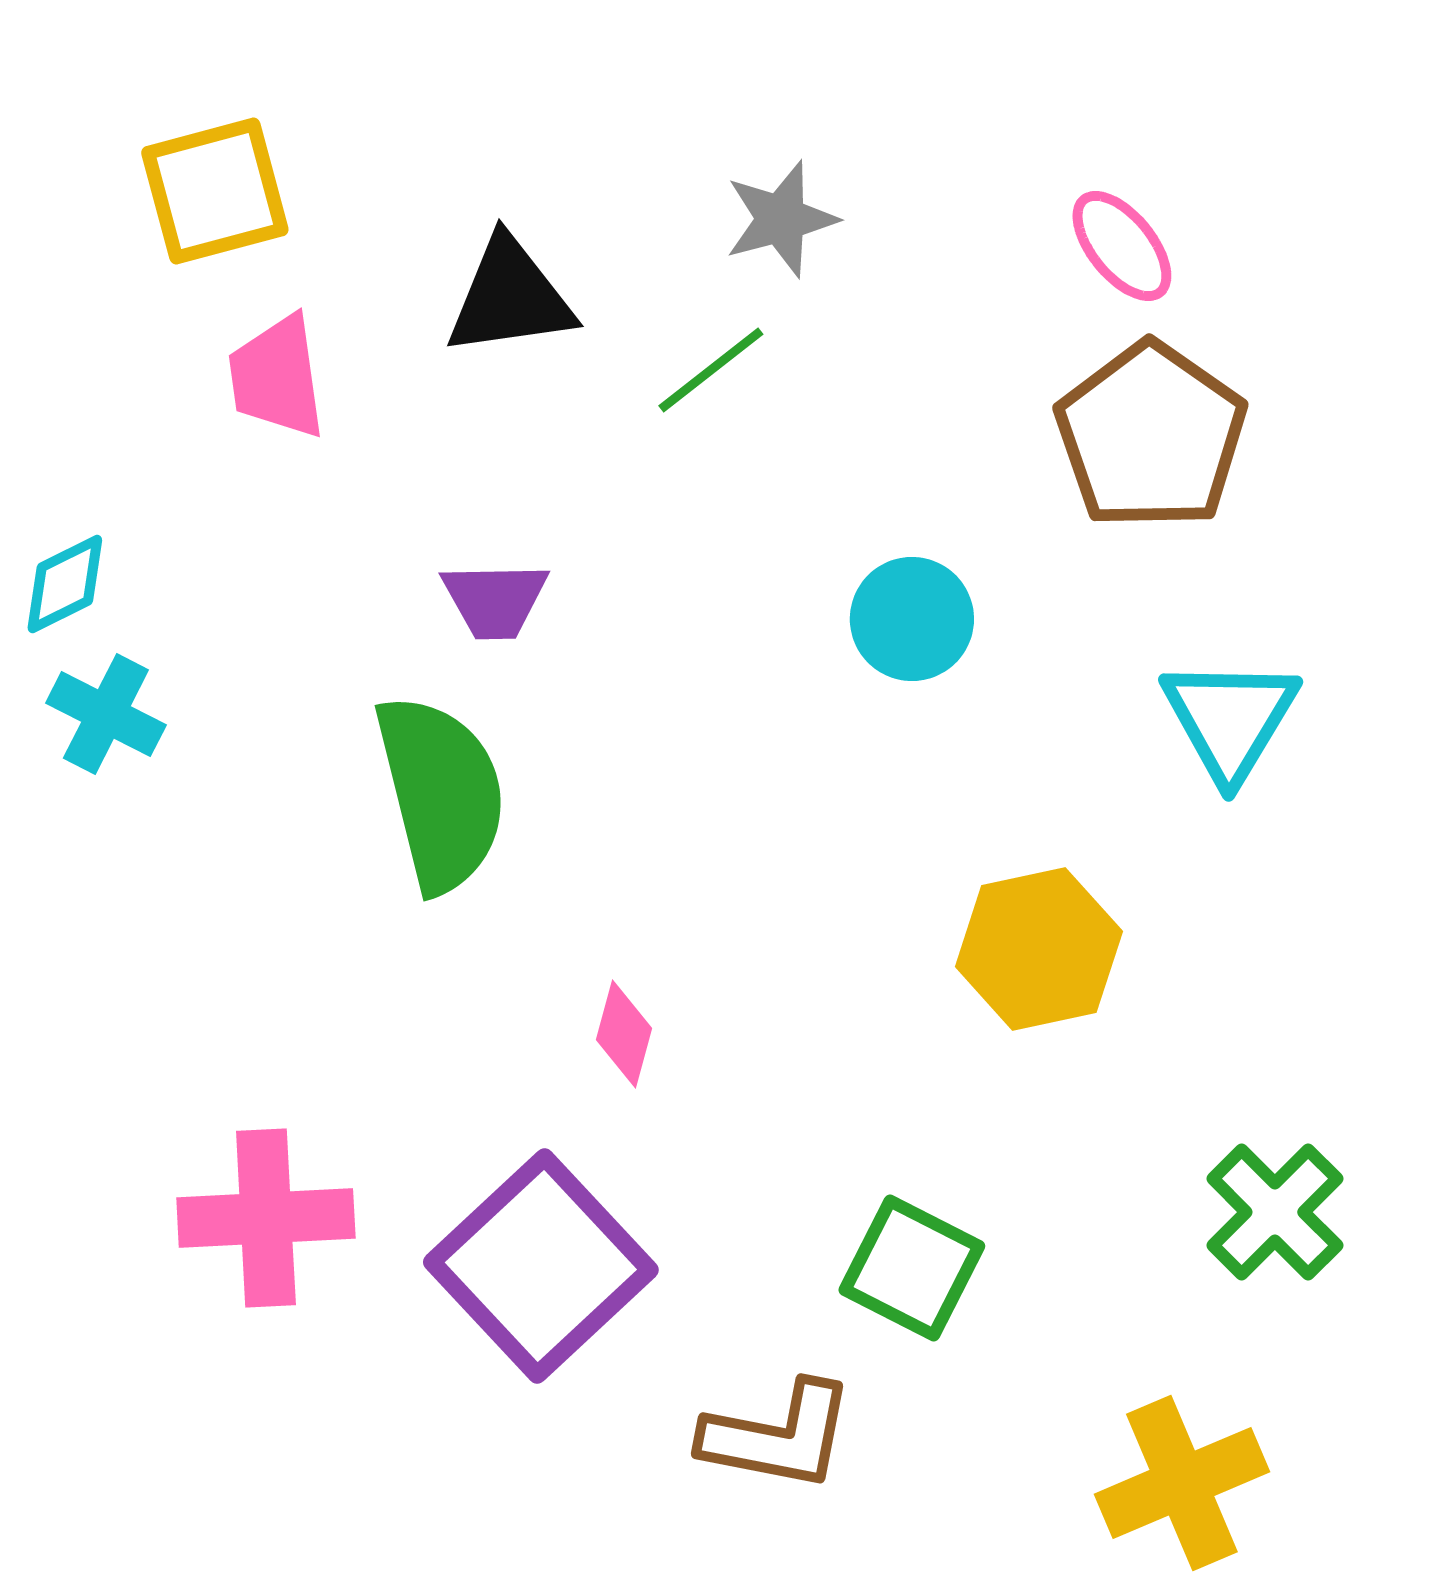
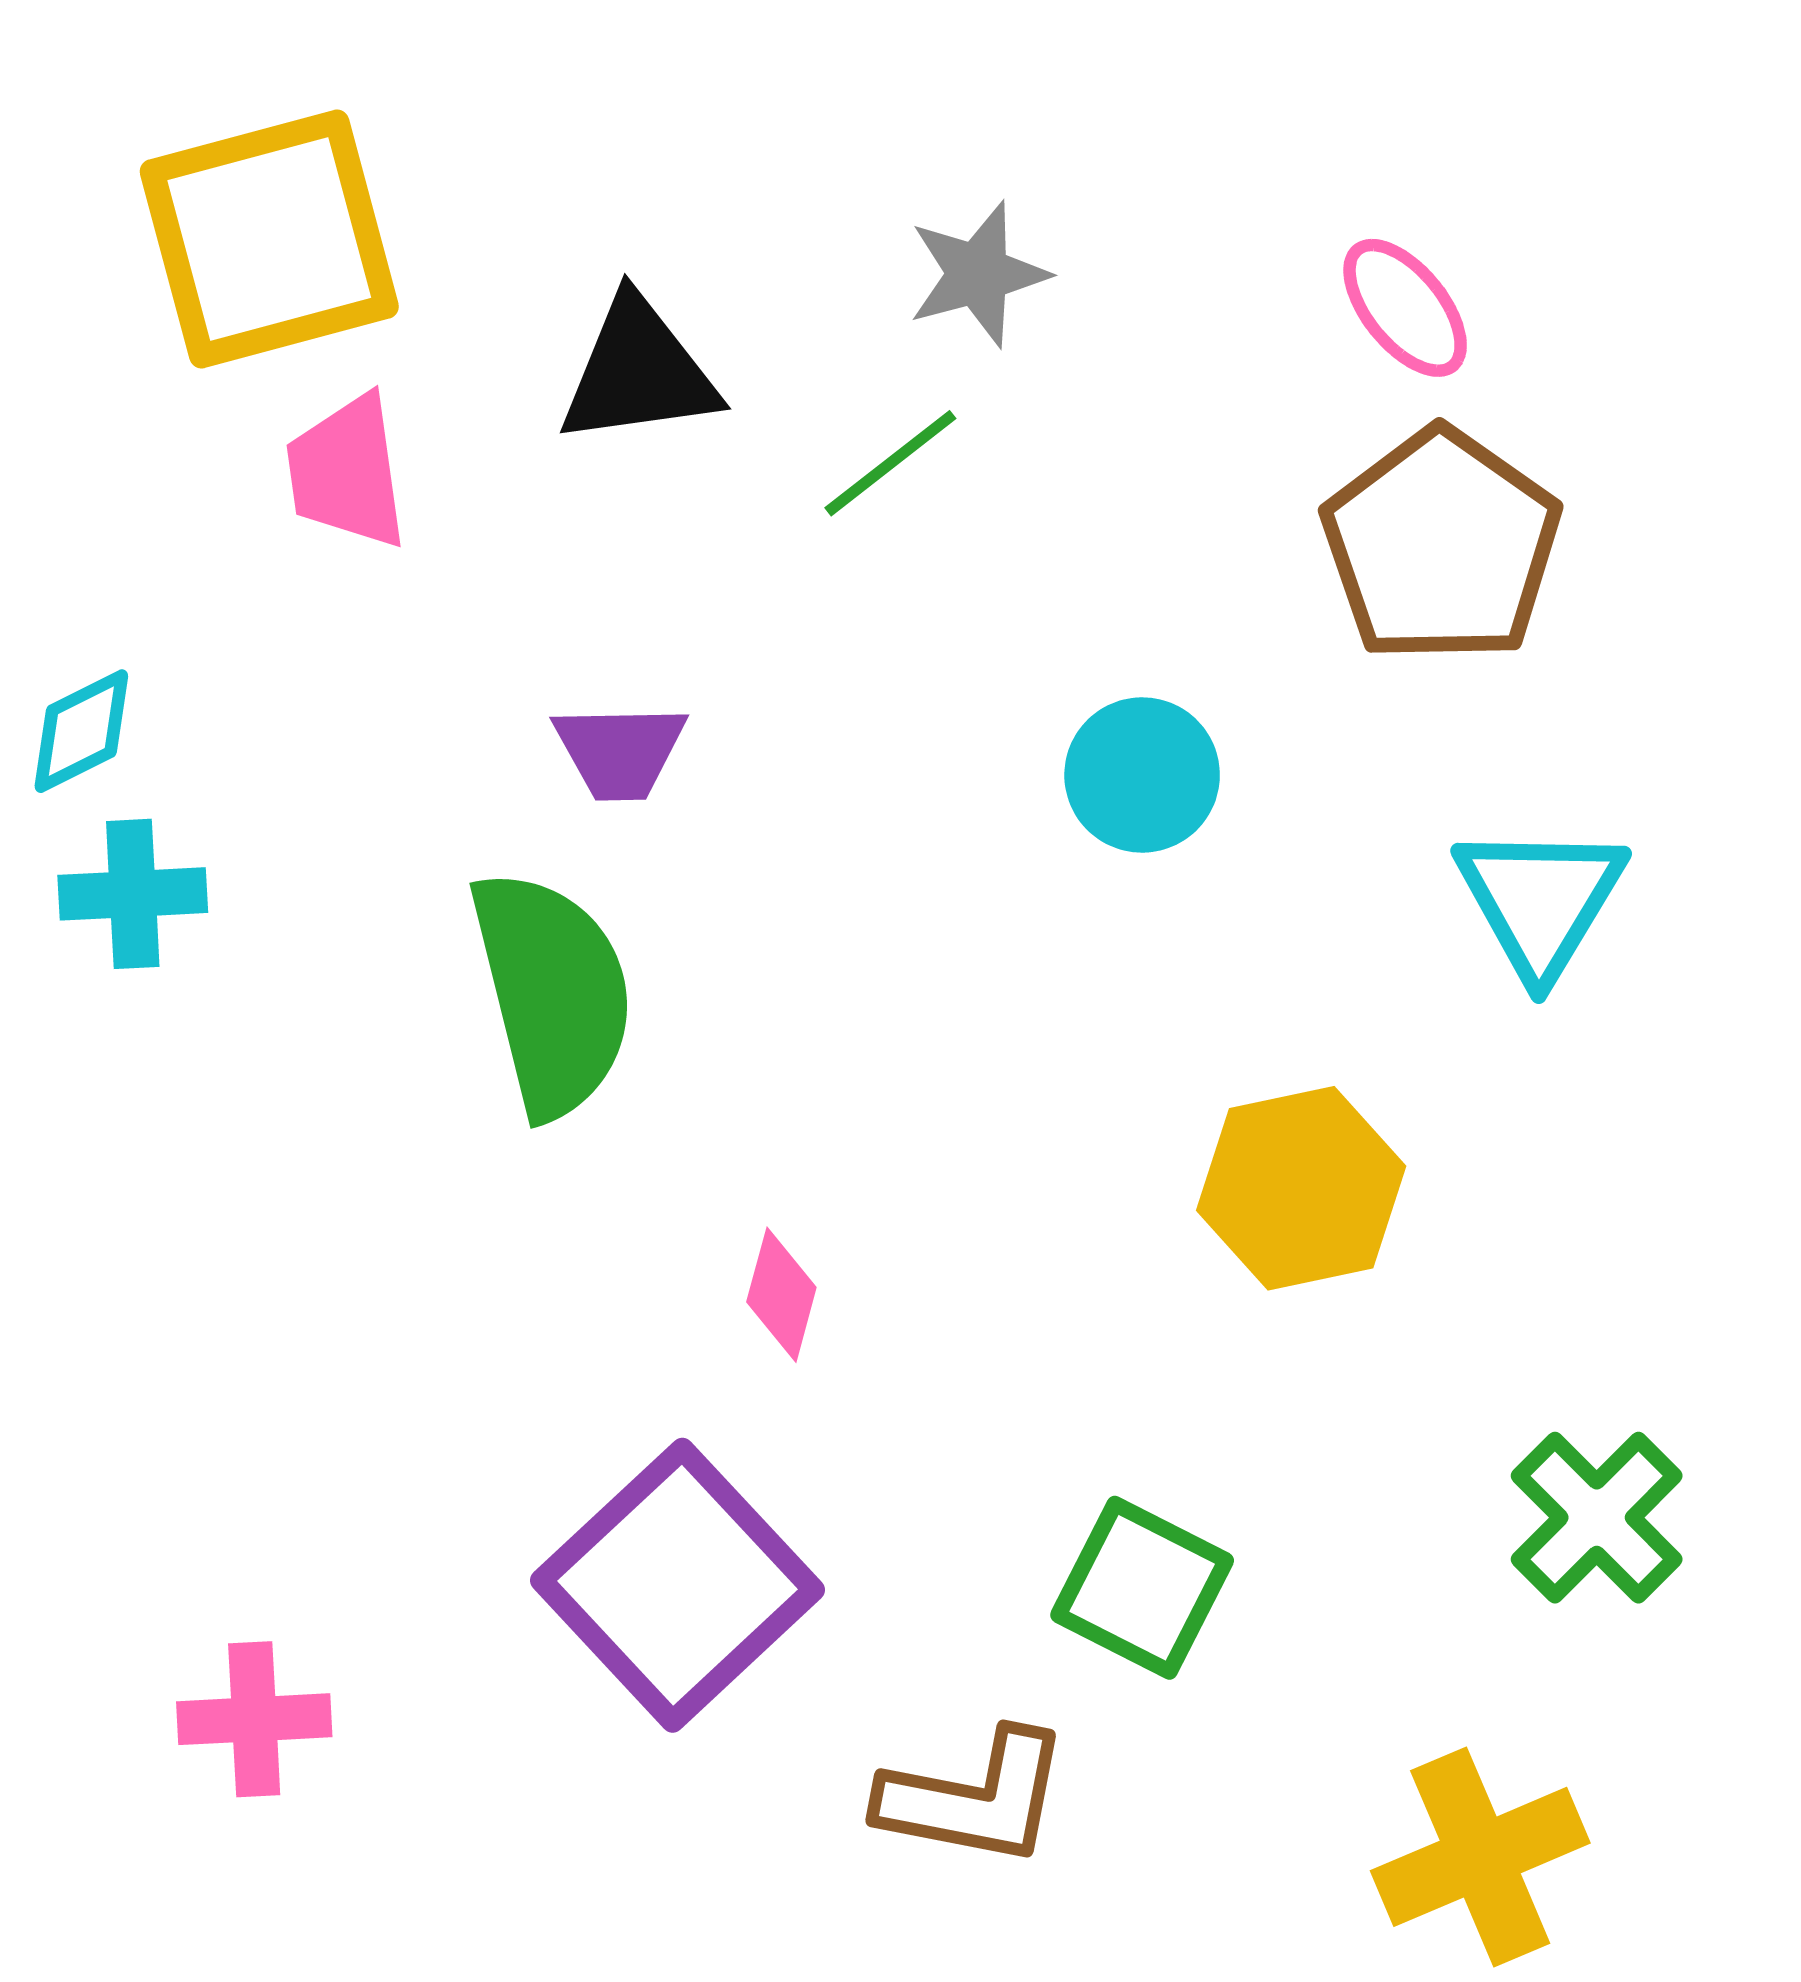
yellow square: (215, 191) -> (269, 239), size x1.4
cyan cross: (106, 714) -> (133, 894), turned -30
pink cross: (266, 1218) -> (254, 1719), moved, size x0.7

